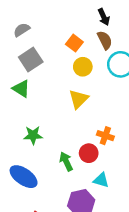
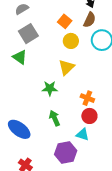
brown semicircle: (105, 40) -> (90, 20), turned 49
green star: (33, 135) -> (50, 88), moved
red circle: (89, 153) -> (89, 116), moved

